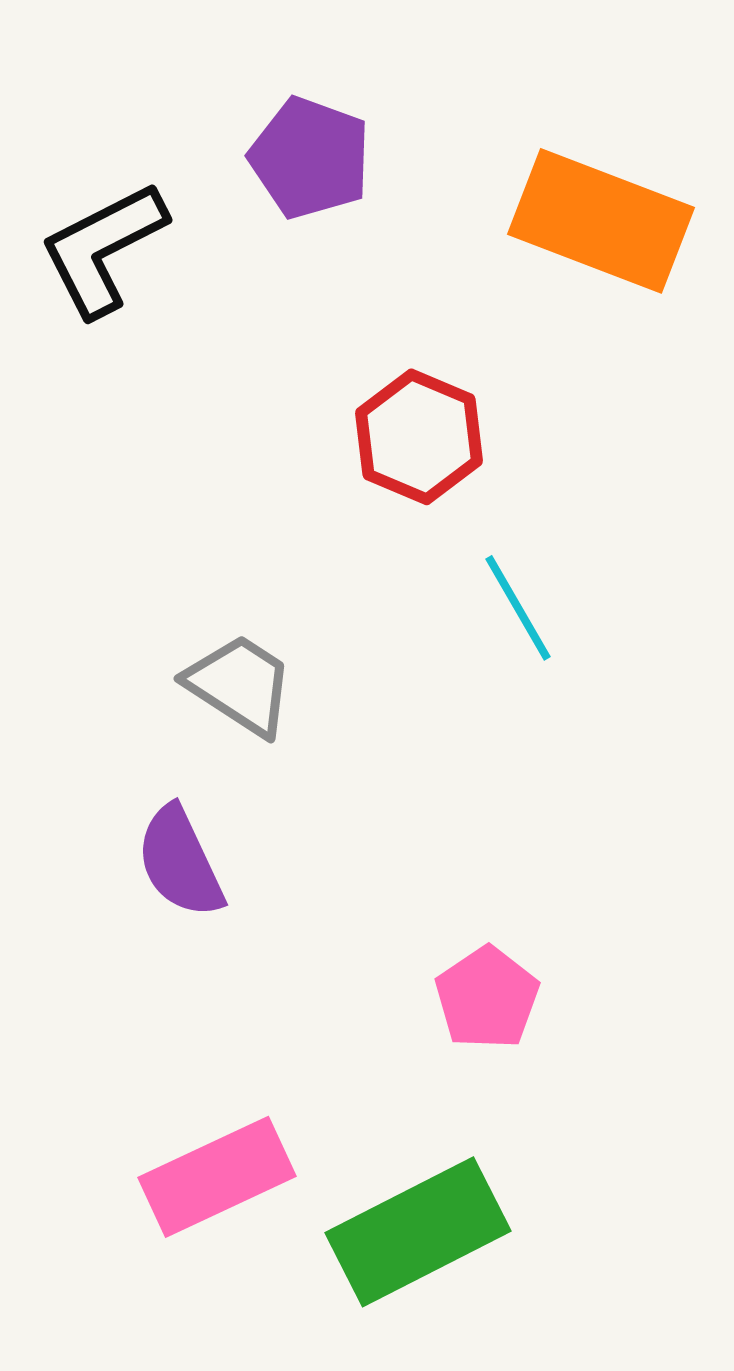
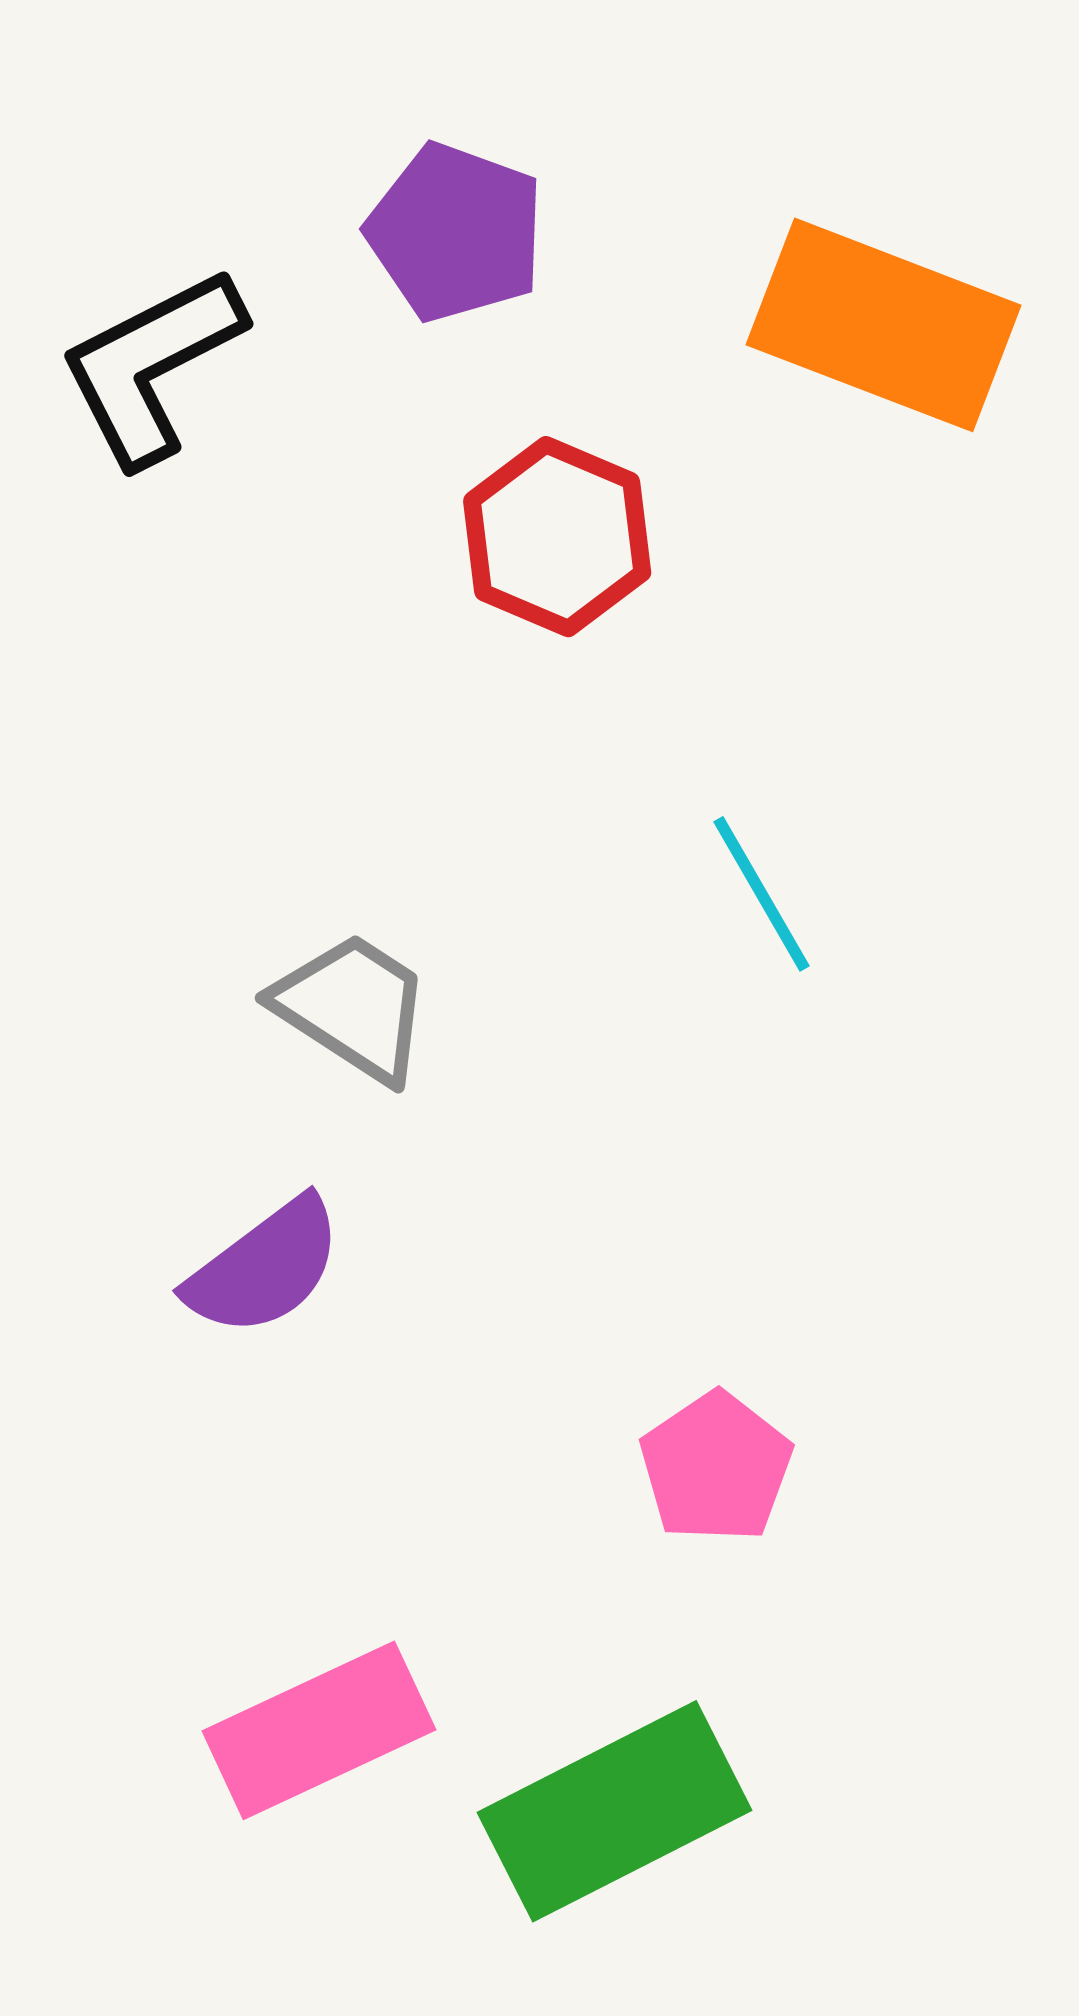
red hexagon: (419, 437) -> (557, 537), moved
purple semicircle: (180, 862) -> (265, 1267), turned -102

